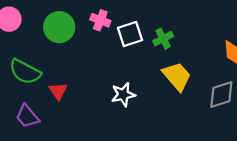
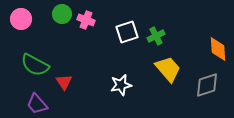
pink cross: (100, 20) -> (86, 20), moved
green circle: (59, 27) -> (62, 14), moved, size x0.7

